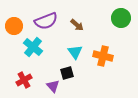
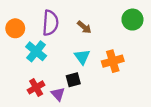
purple semicircle: (46, 21) -> (50, 23), turned -65
orange cross: (103, 56) -> (113, 61), turned -30
red cross: (24, 80) -> (36, 87), moved

